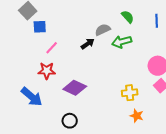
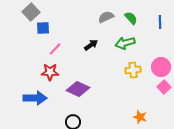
gray semicircle: (103, 30) -> (106, 17), moved
yellow cross: (130, 93) -> (133, 70), moved
blue arrow: (32, 97) -> (35, 98), turned -40

